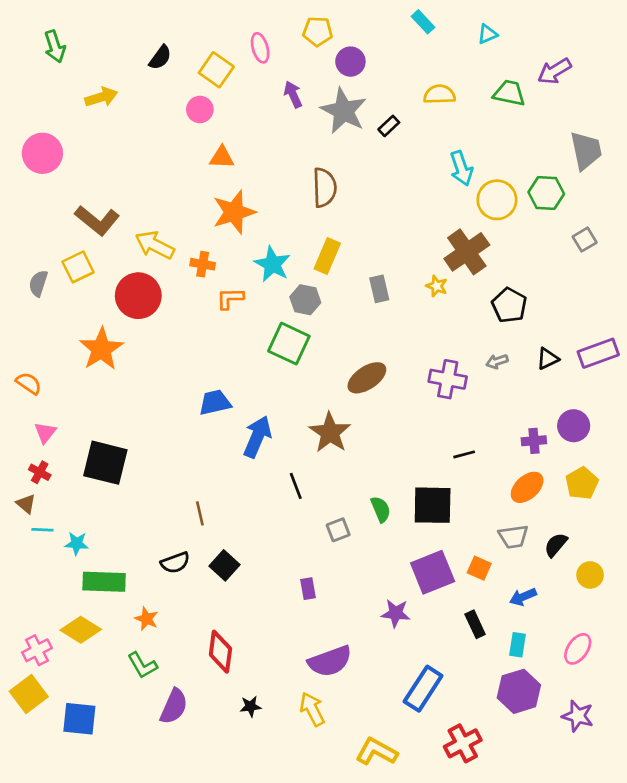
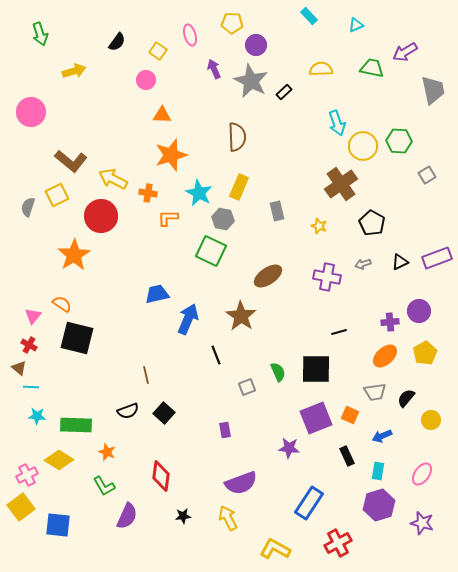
yellow square: (216, 70) -> (158, 51), size x0.7
gray trapezoid: (586, 151) -> (433, 90), moved
yellow star: (437, 286) -> (319, 226), moved
orange semicircle: (29, 383) -> (62, 304), moved
cyan star: (77, 543) -> (37, 416), moved

